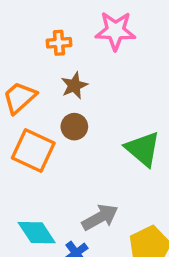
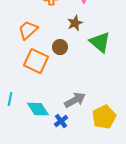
brown star: (74, 86) -> (75, 23), moved
green triangle: (143, 149) -> (100, 42), moved

